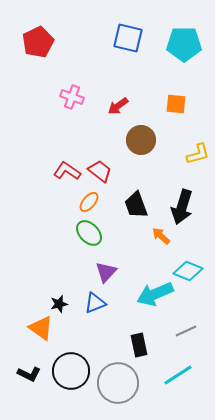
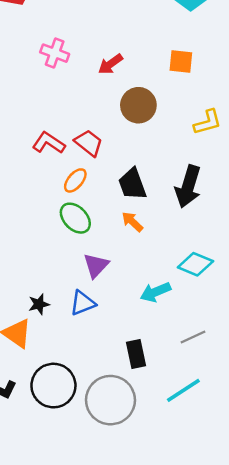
orange arrow: (161, 236) -> (132, 222), moved
cyan arrow: (155, 294) -> (155, 292), size x0.7

